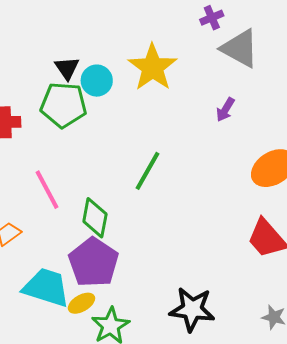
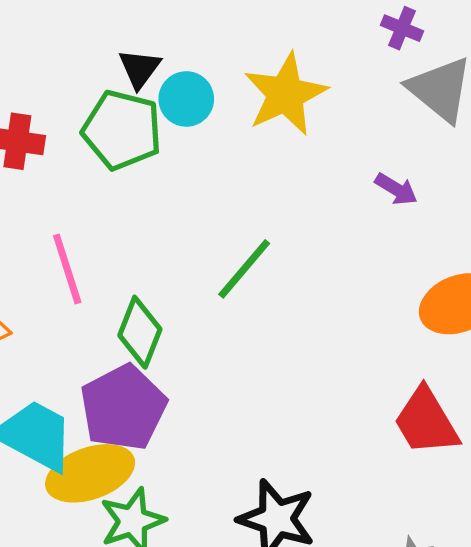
purple cross: (212, 18) -> (402, 28), turned 35
purple arrow: (225, 110) -> (396, 189), turned -100
yellow ellipse: (82, 303) -> (90, 473), size x1.8

